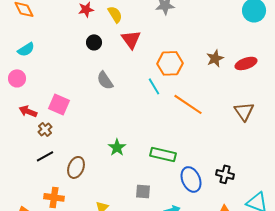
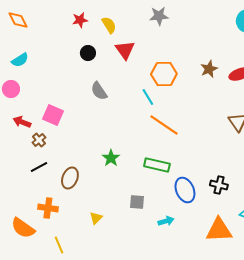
orange line: (188, 104) -> (164, 125), moved

